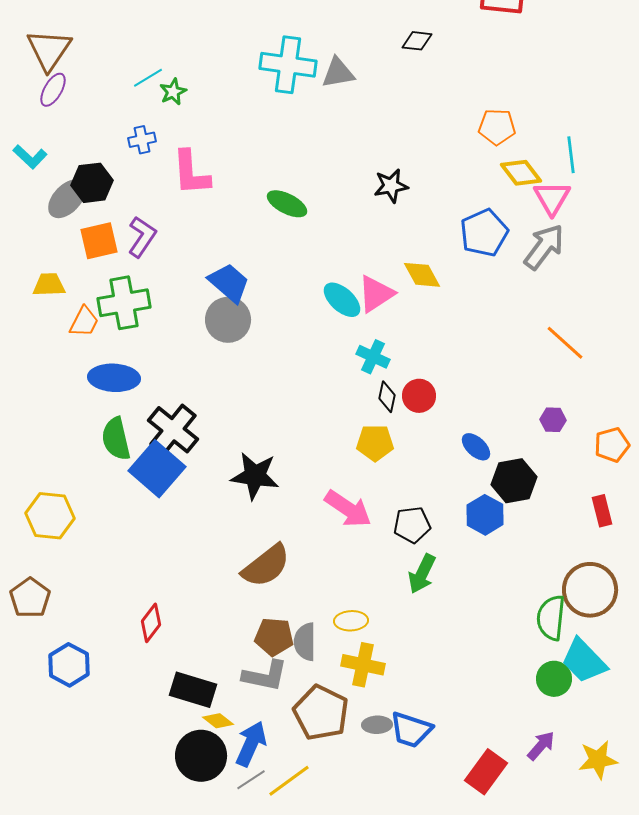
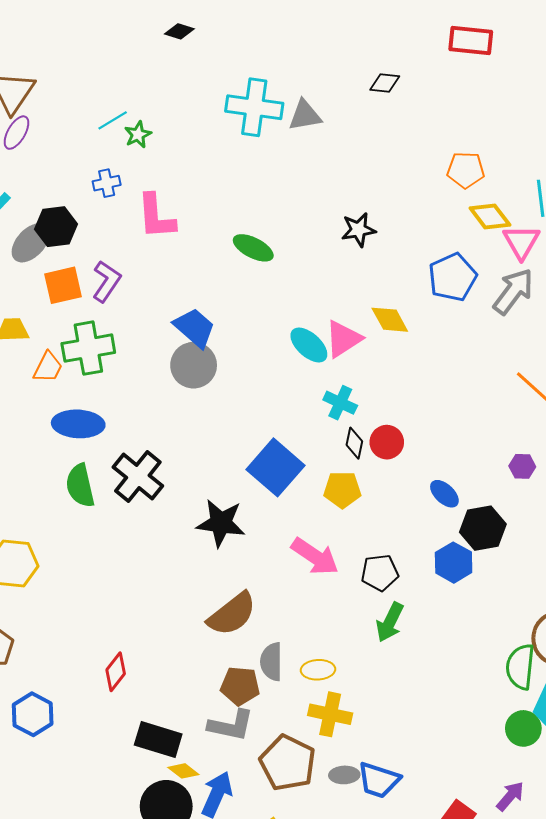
blue square: (157, 469) -> (275, 467), moved
gray semicircle: (305, 642) -> (271, 662), moved

